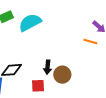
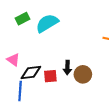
red square: (38, 86) -> (50, 76), moved

